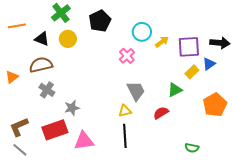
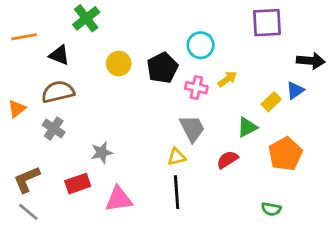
black pentagon: (100, 21) -> (162, 68), moved
yellow circle: (68, 39) -> (119, 64), moved
yellow arrow: (162, 42) -> (227, 79), moved
purple square: (189, 47) -> (267, 23), moved
pink cross: (127, 56) -> (196, 88), moved, turned -35
gray cross: (47, 90) -> (54, 129), moved
orange pentagon: (215, 105) -> (285, 154), moved
red rectangle: (55, 130) -> (78, 184), size x0.7

